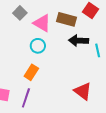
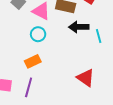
orange rectangle: (31, 72) -> (33, 61), turned 35

